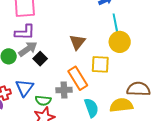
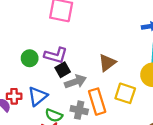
purple L-shape: (25, 32) -> (56, 55), moved
gray arrow: (28, 49) -> (75, 82), moved

